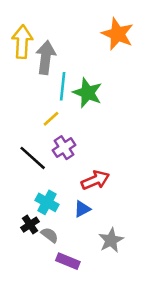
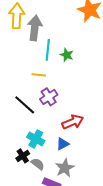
green star: (87, 93) -> (67, 55), size x0.6
yellow line: (51, 119) -> (39, 75), turned 48
gray star: (111, 240) -> (65, 168), moved

